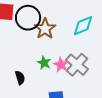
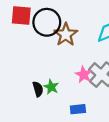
green star: (44, 63) -> (51, 87), moved

